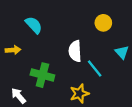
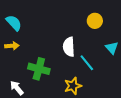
cyan semicircle: (34, 25) -> (14, 23), moved

